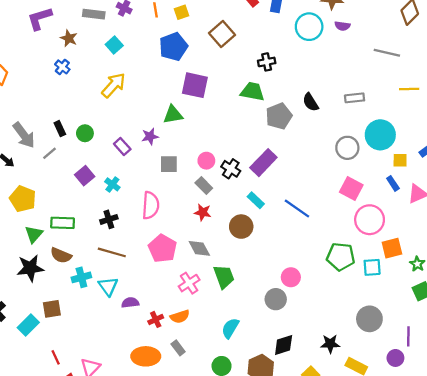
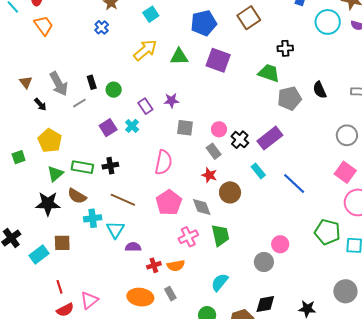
green triangle: (173, 115) -> (179, 57), moved
cyan cross: (112, 184) -> (132, 126), moved
black cross: (109, 219) -> (110, 166), moved
brown circle: (241, 227) -> (230, 192), moved

